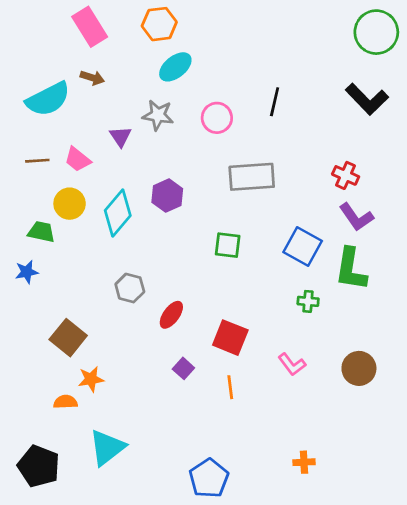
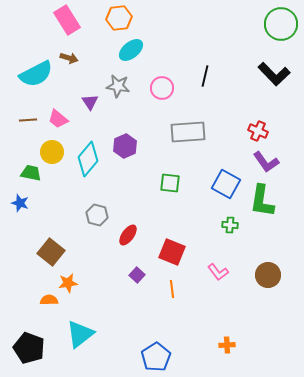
blue star: (27, 272) -> (20, 203), turned 30

